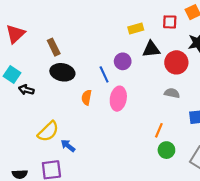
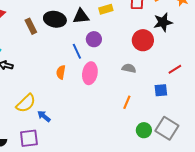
black triangle: (151, 49) -> (81, 16), moved
black ellipse: (62, 72) -> (55, 19), moved
gray semicircle: (172, 93) -> (129, 68), moved
green circle: (166, 150) -> (144, 130), moved

